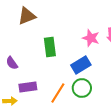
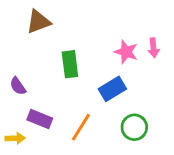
purple rectangle: (28, 87) -> (40, 119), turned 30
green circle: (82, 88) -> (134, 127), moved

